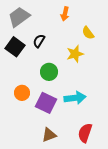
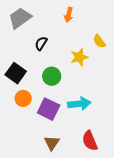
yellow semicircle: (88, 33) -> (99, 41), moved
black square: (15, 47) -> (16, 73), moved
red semicircle: (85, 133) -> (90, 141), turned -42
brown triangle: (49, 135) -> (52, 143), turned -35

